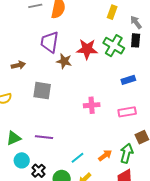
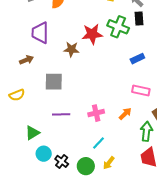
purple trapezoid: (50, 42) -> (40, 33), moved
pink cross: (92, 105) -> (96, 113), moved
pink rectangle: (127, 112) -> (141, 90), turned 30
purple line: (44, 137) -> (61, 114), moved
orange arrow: (105, 155) -> (125, 114), moved

